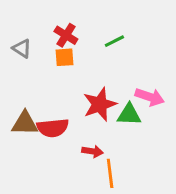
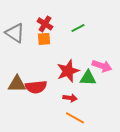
gray triangle: (22, 48) -> (15, 33), size x1.5
red arrow: (92, 151) -> (70, 98), moved
orange line: (110, 173) -> (75, 118), turned -54

